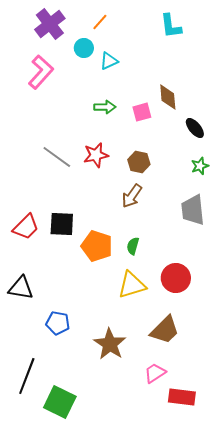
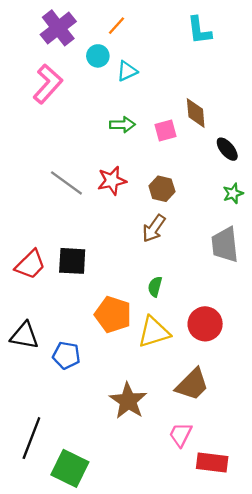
orange pentagon: (97, 246) -> (113, 315), moved
blue pentagon: (58, 323) -> (66, 355), moved
pink trapezoid: (155, 373) -> (181, 435), turned -30

